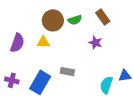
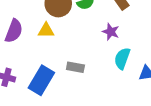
cyan semicircle: (106, 85) -> (122, 58), moved

